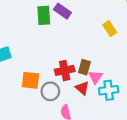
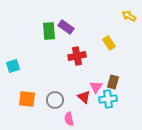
brown rectangle: (84, 67) -> (113, 82), moved
red cross: (65, 70) -> (77, 56), moved
orange square: (31, 80) -> (27, 99), moved

